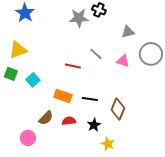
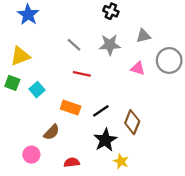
gray star: (79, 18) -> (110, 45), moved
gray line: (96, 54) -> (74, 45), moved
black line: (90, 99) -> (101, 111), turned -42
red semicircle: (69, 121) -> (72, 162), moved
black star: (94, 125) -> (105, 140), size x1.5

